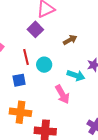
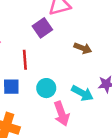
brown arrow: (70, 40) -> (83, 48), turned 40
cyan circle: (44, 65) -> (46, 88), moved

